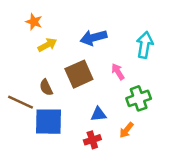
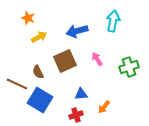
cyan arrow: (145, 45) -> (113, 21), moved
green cross: (139, 98) -> (129, 67), moved
blue square: (48, 122) -> (40, 100), turned 30

